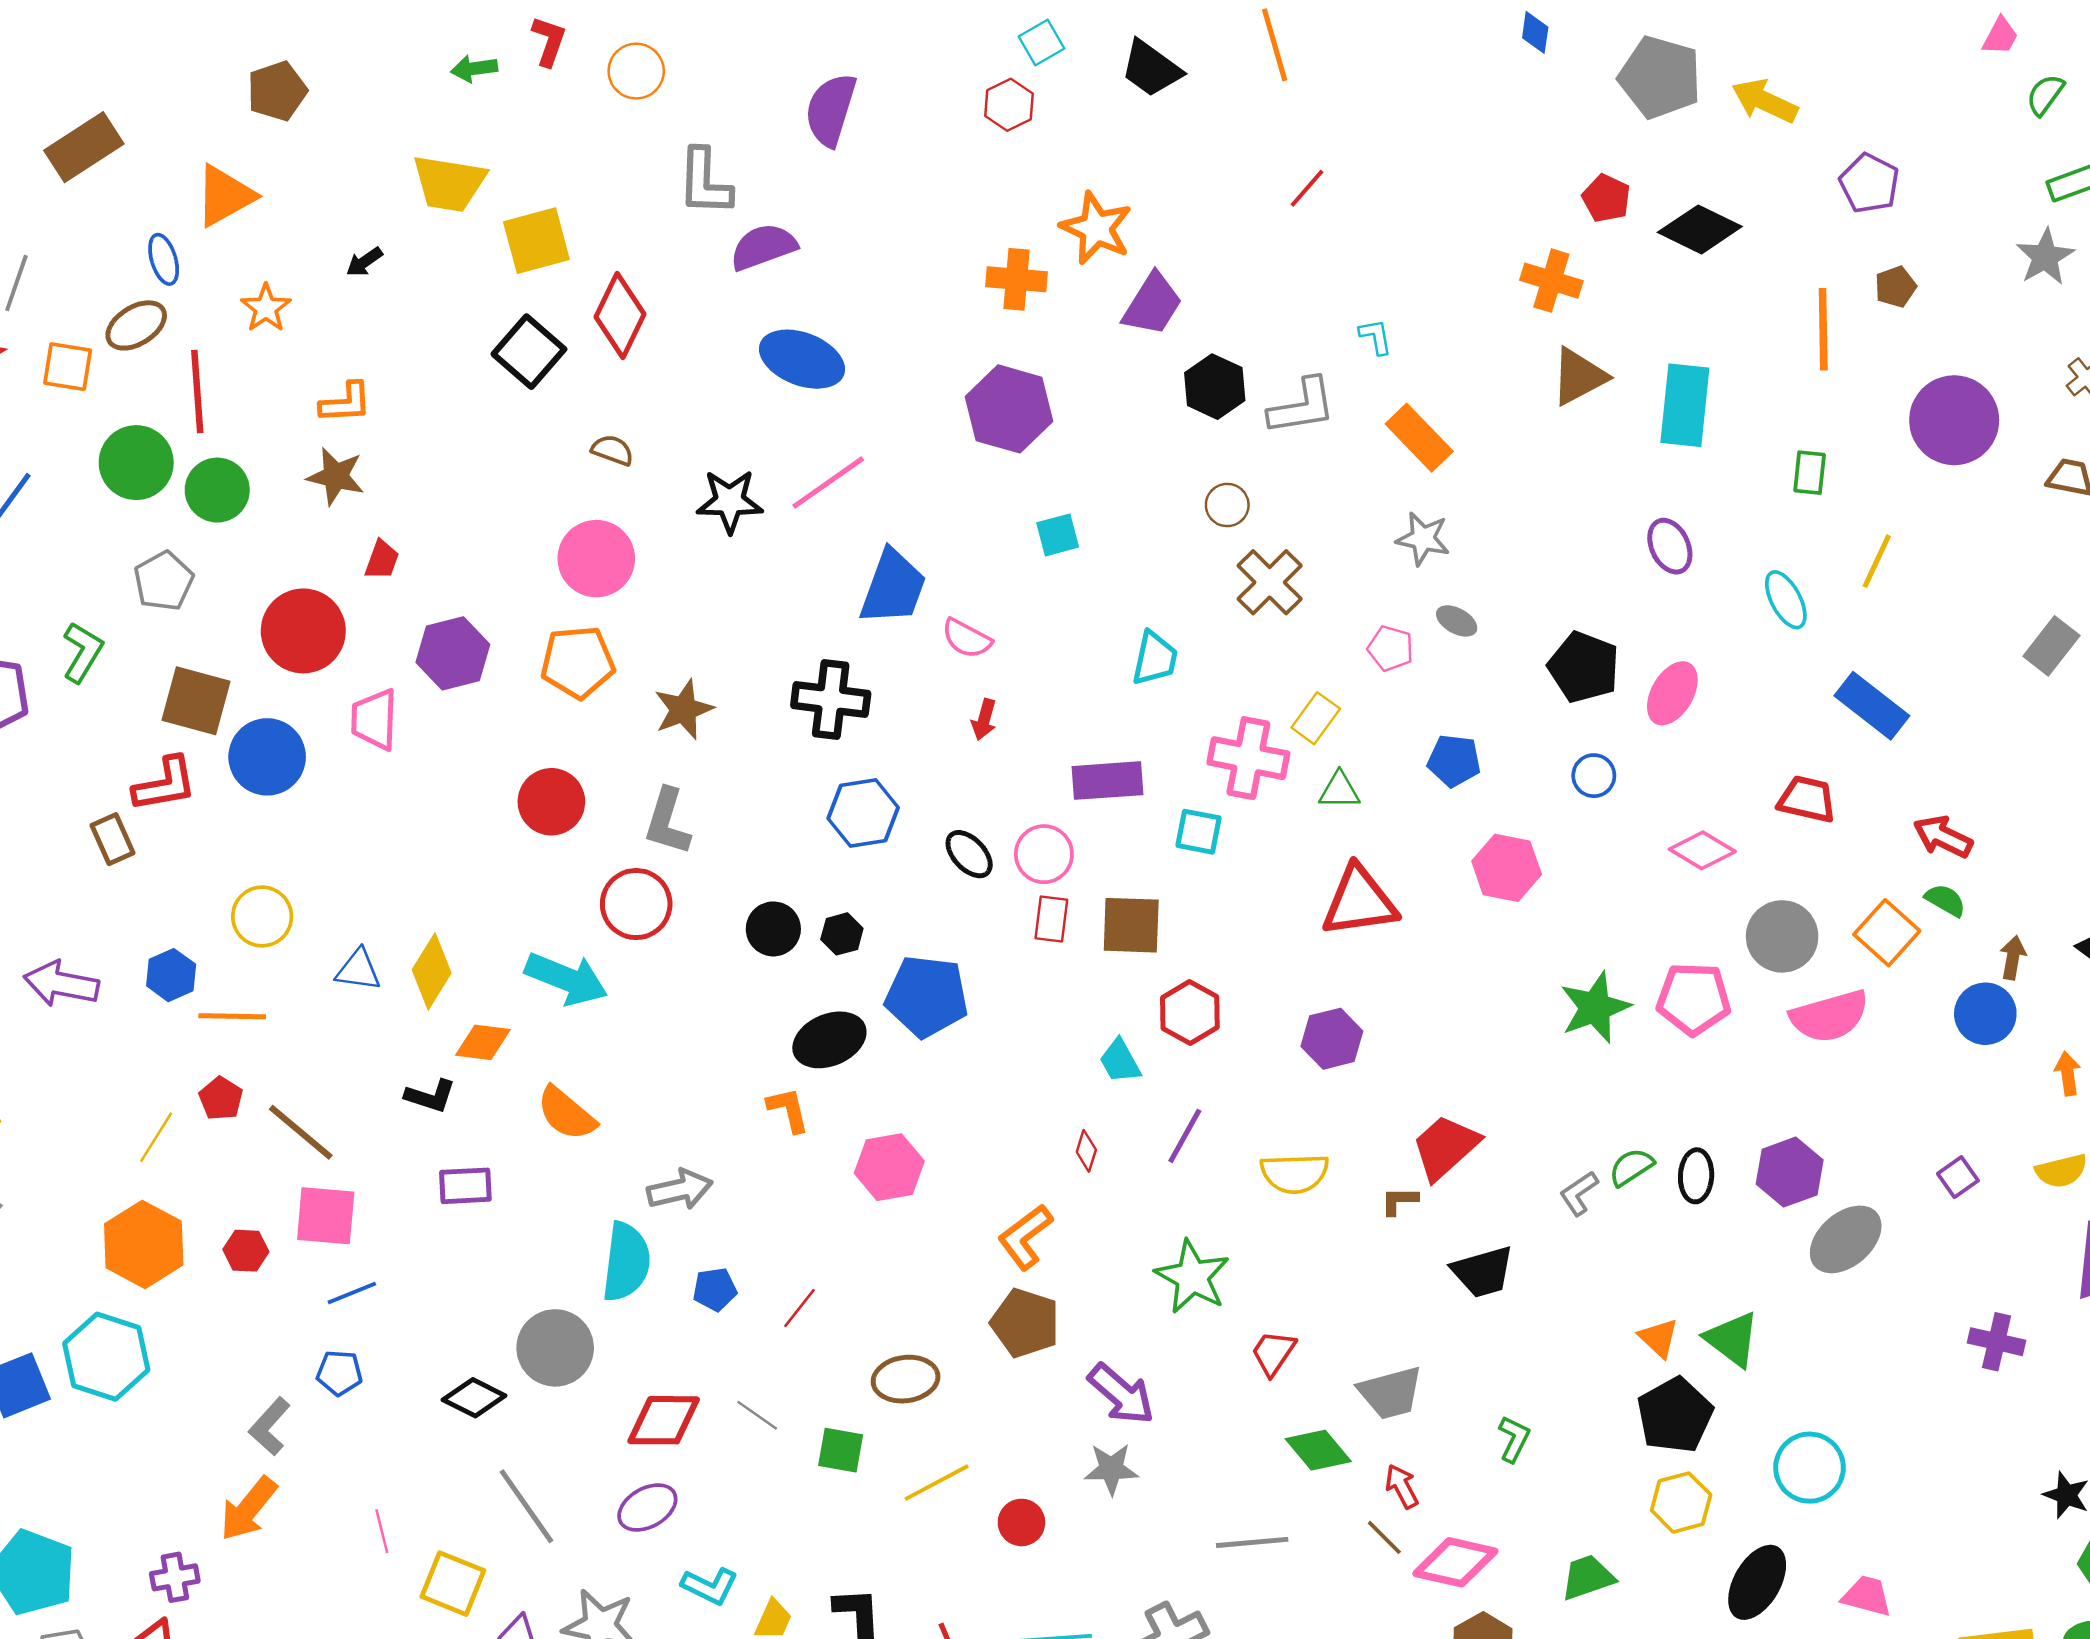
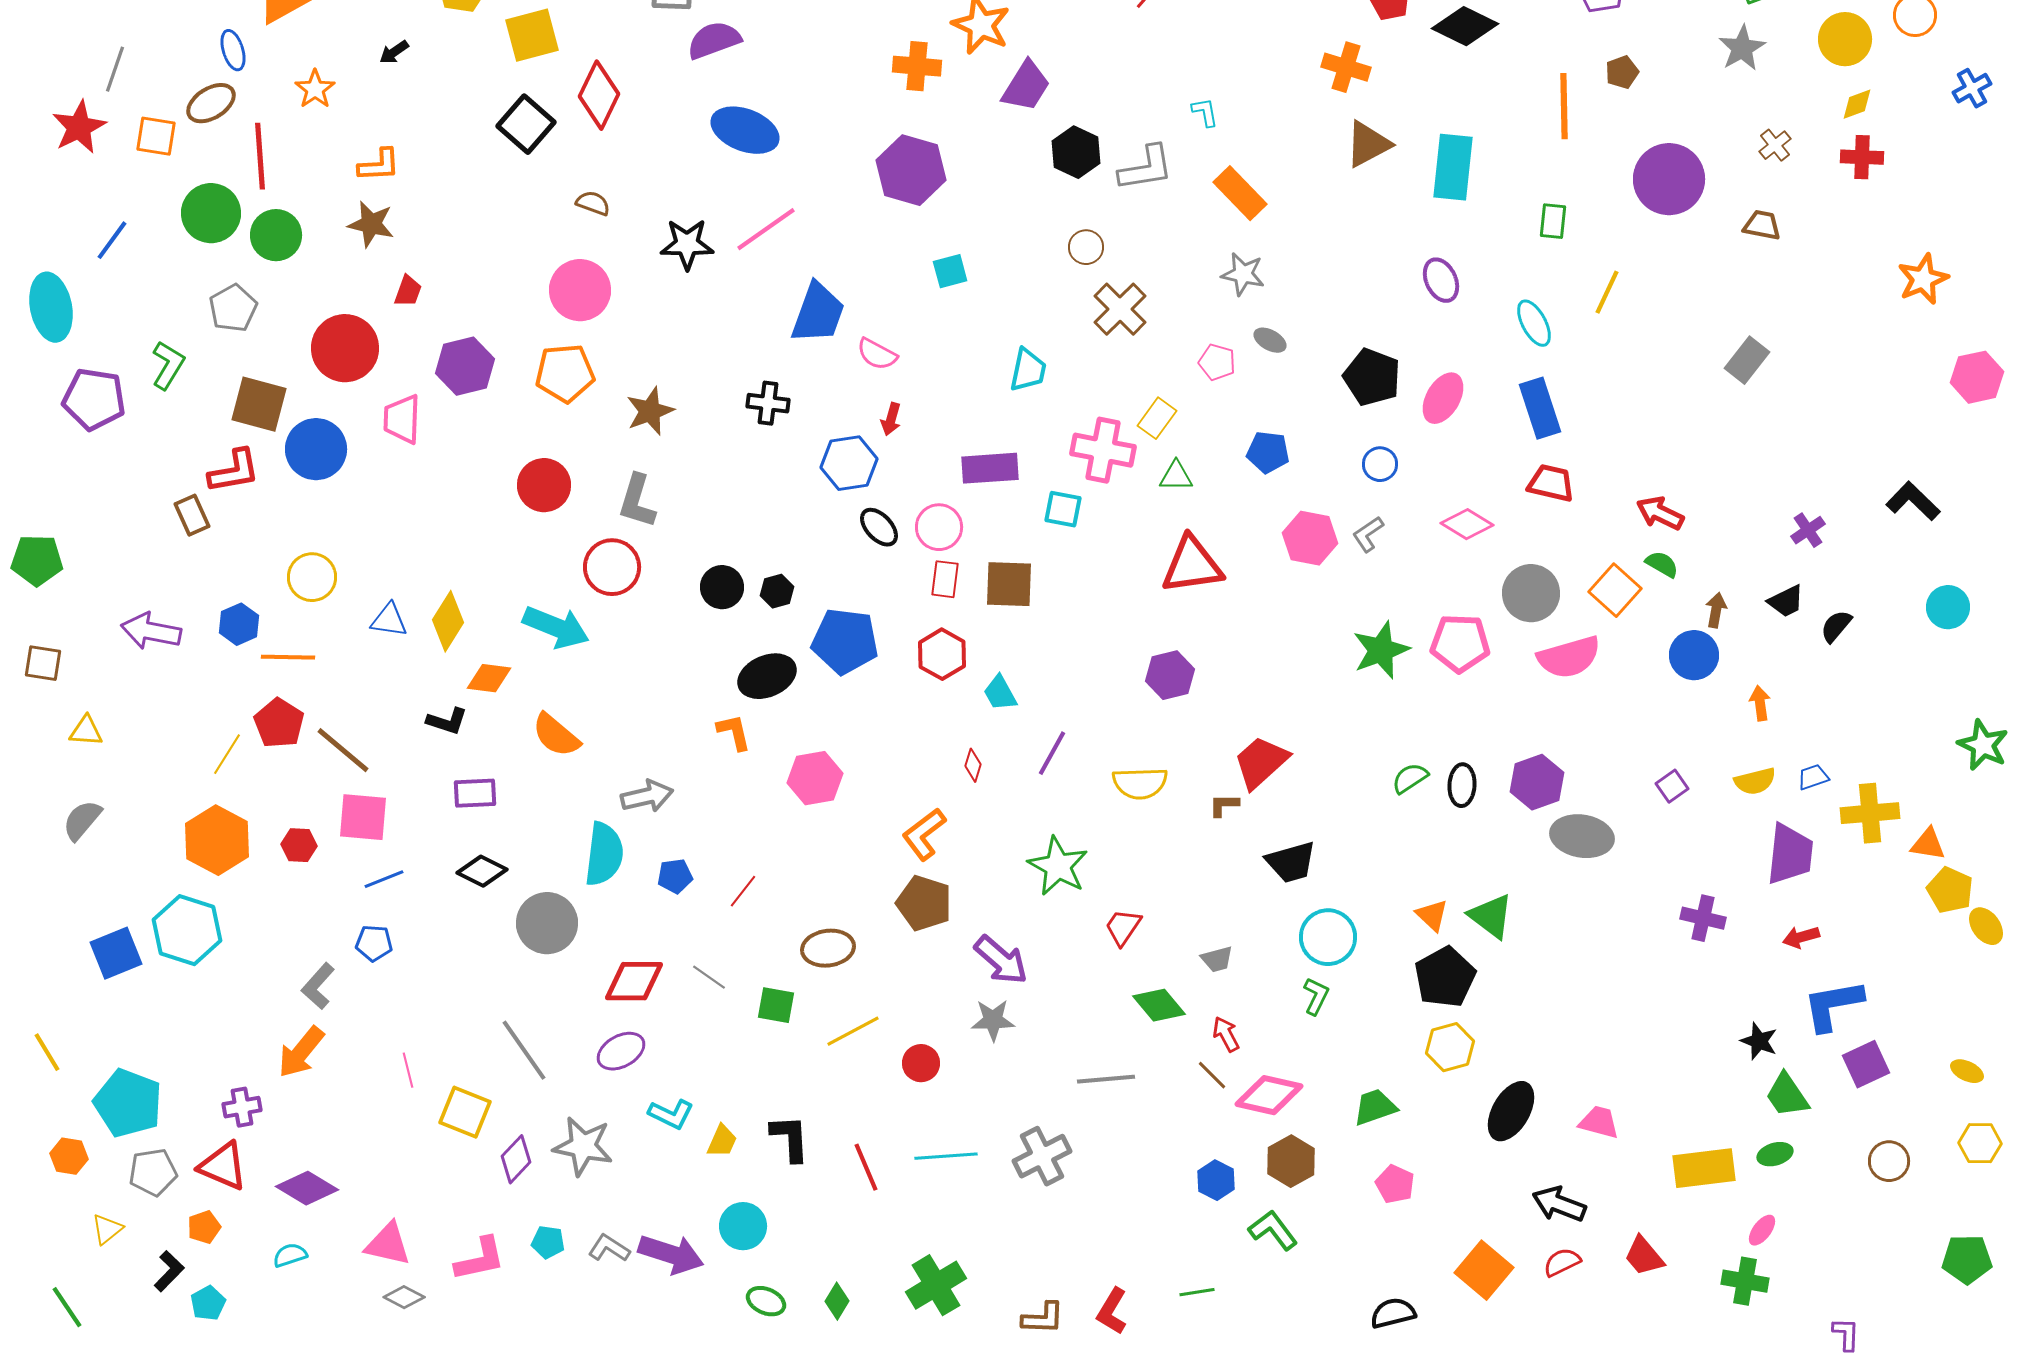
black cross: (831, 700) -> (768, 403), size x0.7
blue rectangle: (1872, 706) -> (1540, 408), moved, turned 34
blue hexagon: (863, 813) -> (849, 463), moved
red hexagon: (1190, 1012) -> (942, 654), moved
red pentagon: (221, 1099) -> (279, 723), size x1.4
gray L-shape: (1579, 1193) -> (1368, 534), moved
gray ellipse: (1846, 1239) -> (1582, 836), turned 50
gray trapezoid: (1391, 1393) -> (1217, 959), size x0.6
black diamond: (474, 1398) -> (482, 871), moved
cyan circle: (1810, 1468) -> (1328, 937), moved

